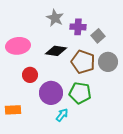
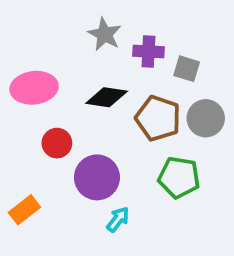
gray square: (98, 36) -> (187, 69), turned -32
green pentagon: (80, 93) -> (179, 177), moved
orange rectangle: (13, 110) -> (24, 210), turned -35

